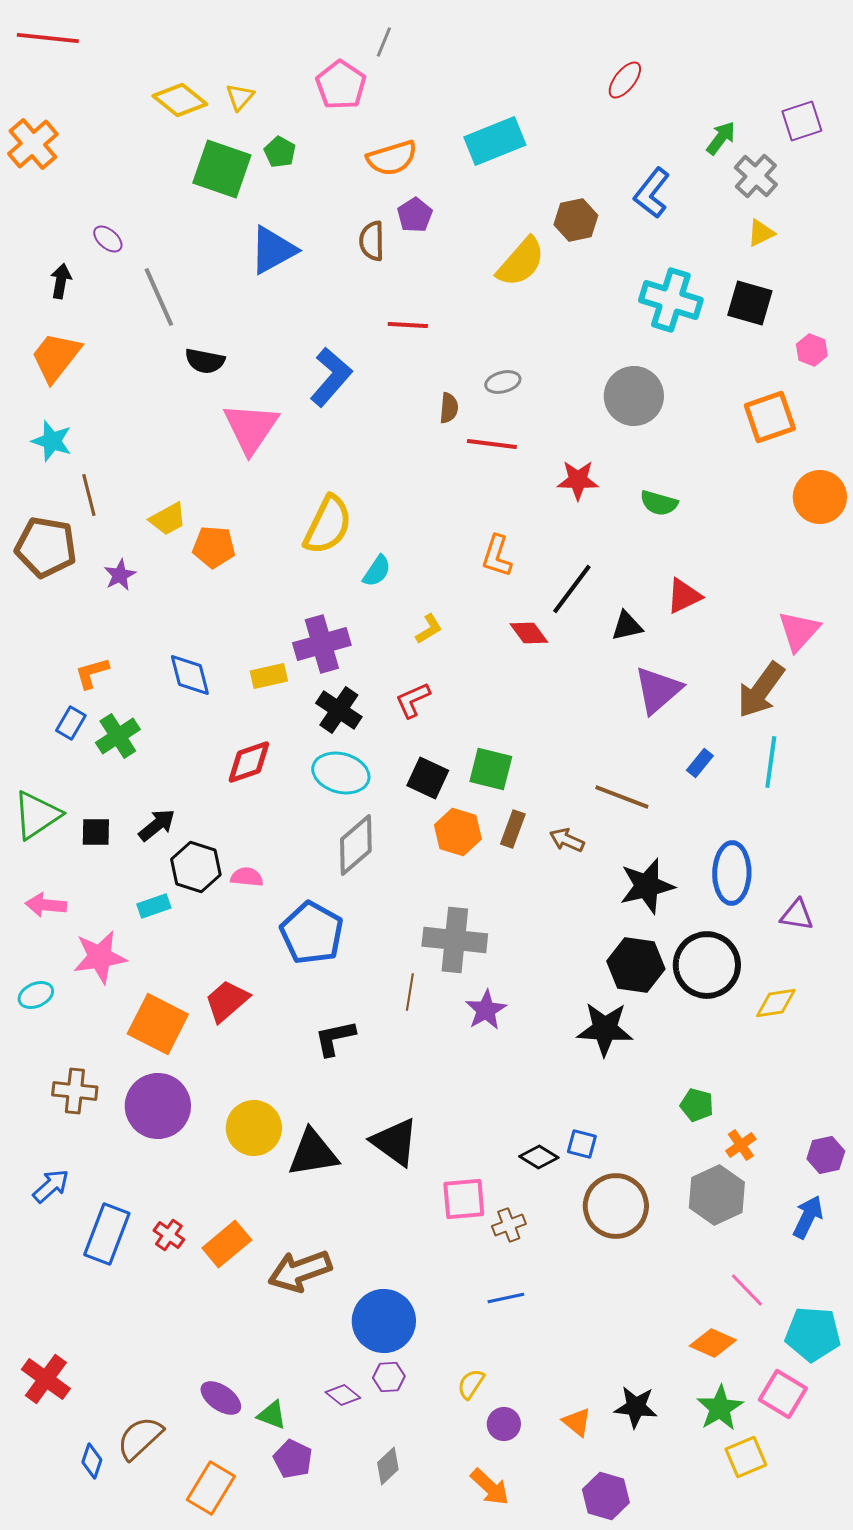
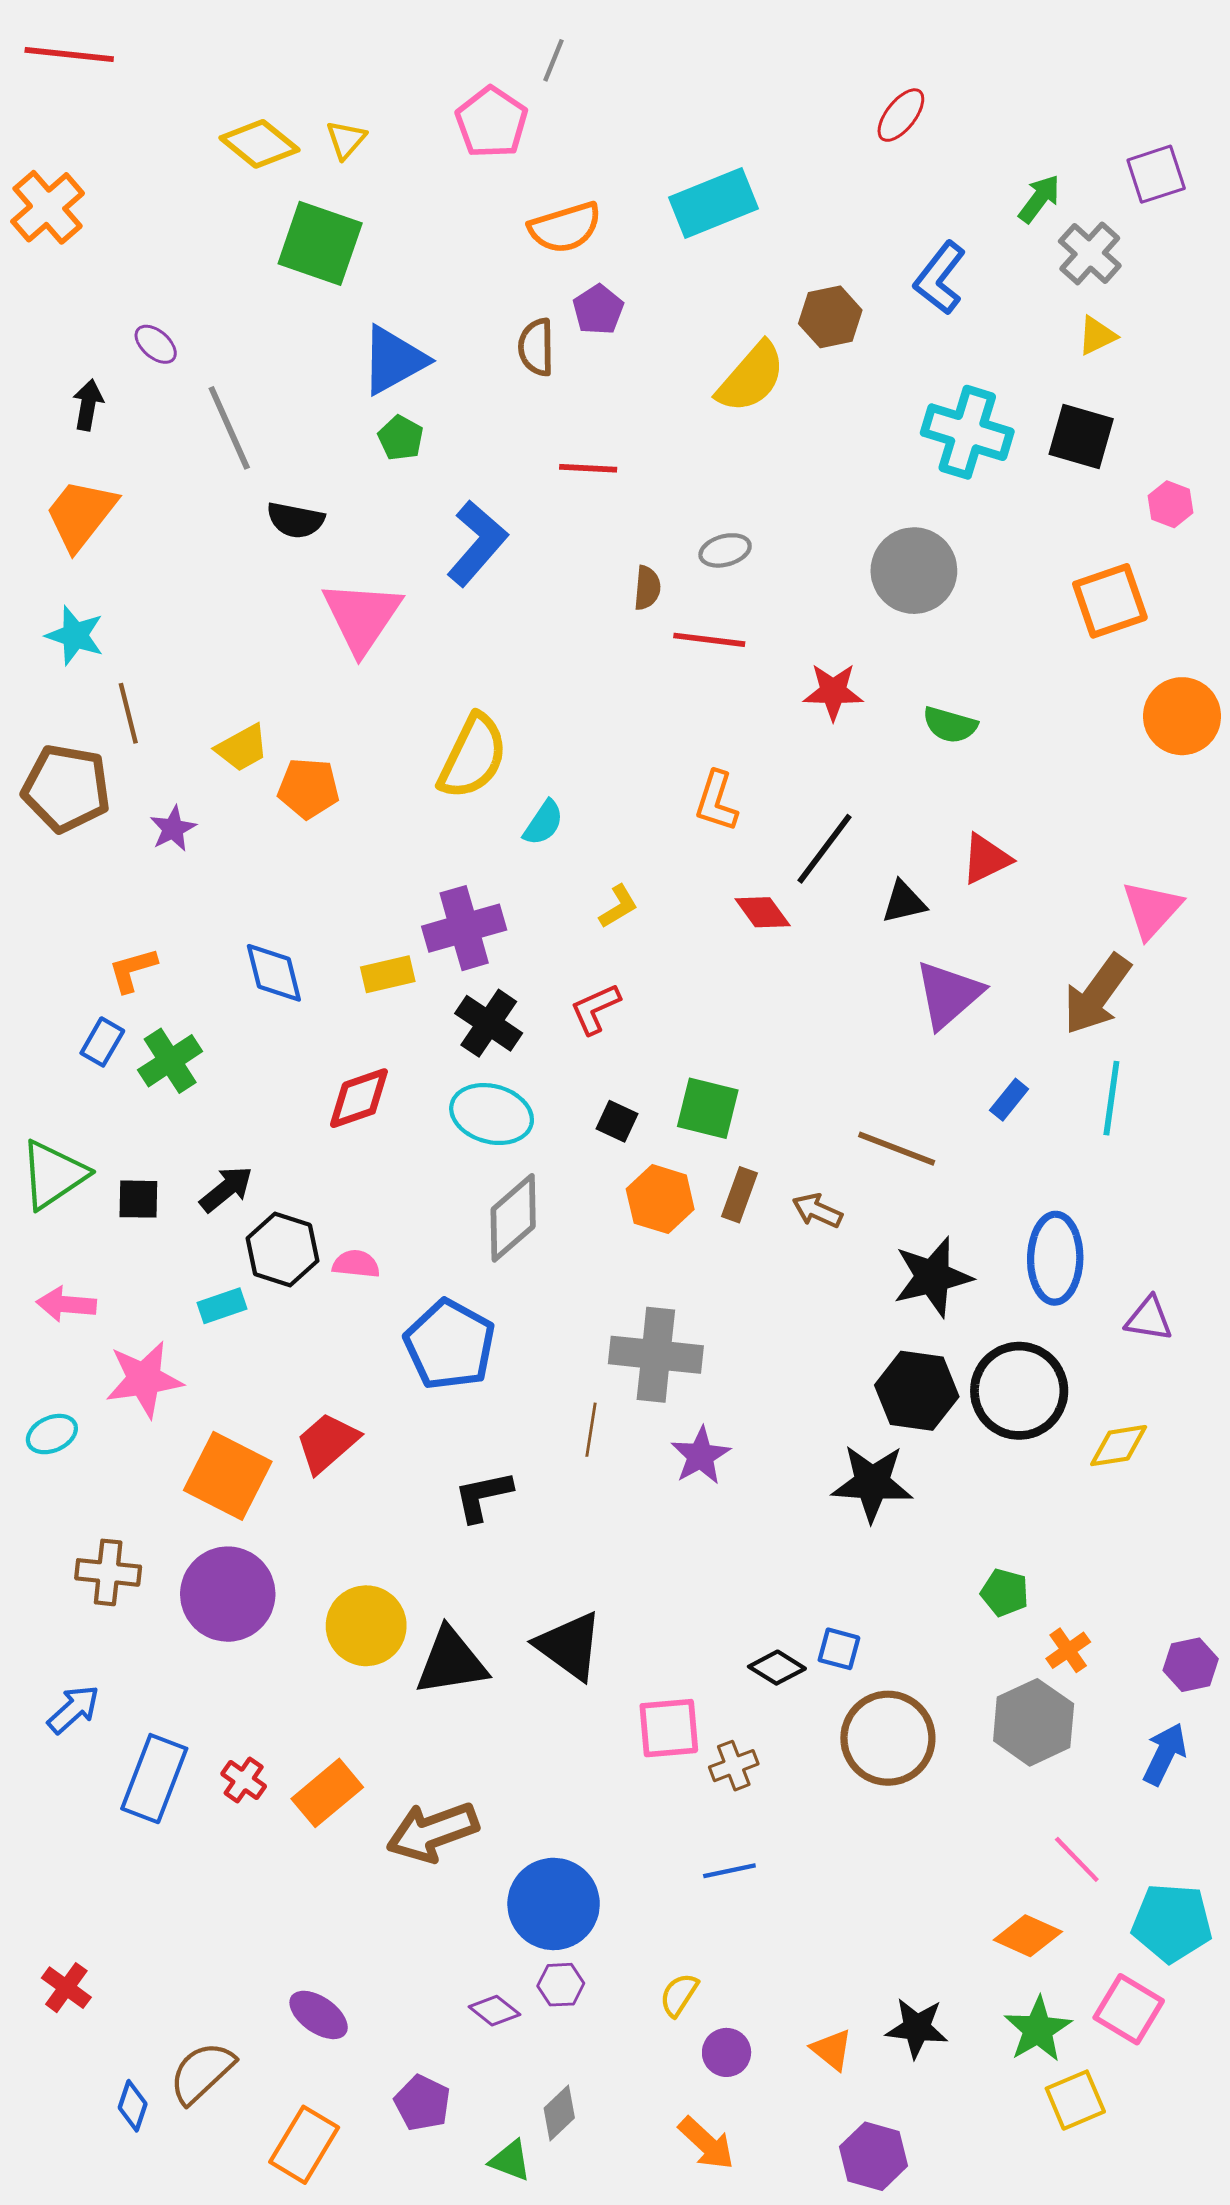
green pentagon: (280, 152) -> (401, 438), moved
black square: (428, 778) -> (617, 1121), size x0.7
red cross: (46, 1379) -> (66, 1988), size x0.7
green triangle: (272, 1415) -> (510, 2161), moved

